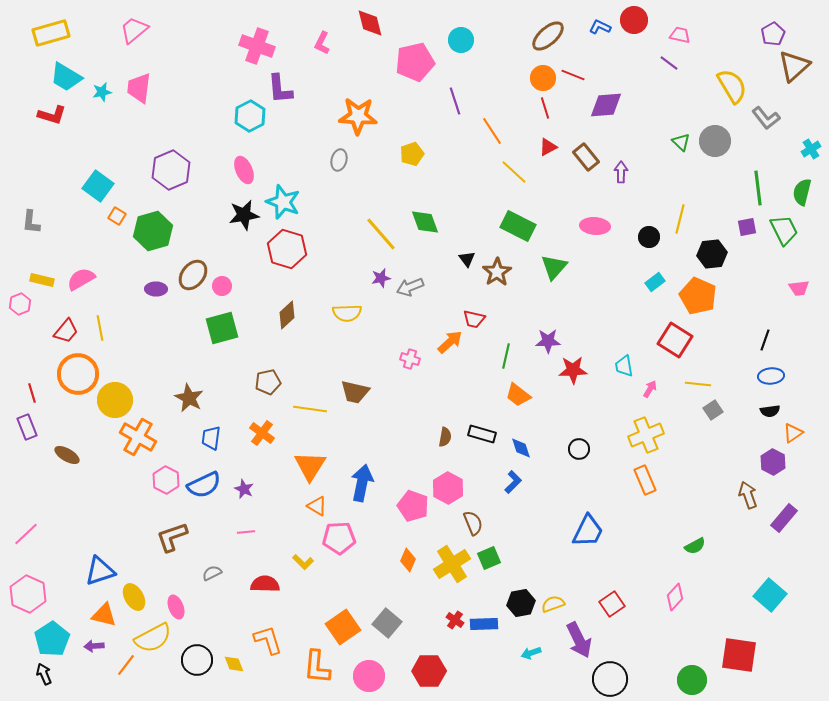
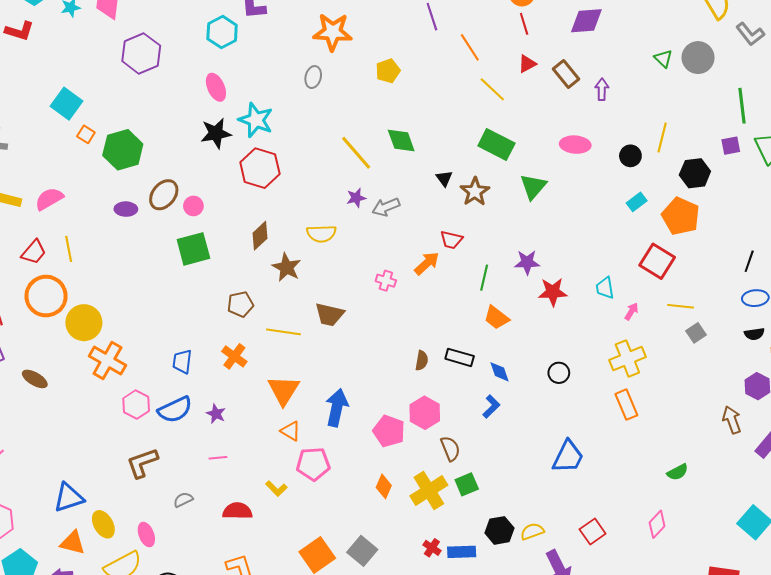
purple hexagon: (171, 170) -> (141, 53), moved
brown star: (189, 398) -> (287, 267), moved

